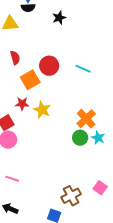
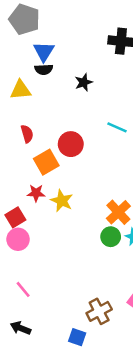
cyan line: (83, 69) -> (117, 127), moved
pink line: (12, 179) -> (23, 289), turned 32

